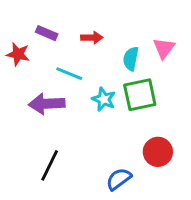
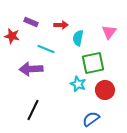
cyan semicircle: (131, 59) -> (78, 38), moved
cyan star: (104, 99) -> (78, 84), moved
red circle: (158, 152) -> (105, 90), moved
blue semicircle: (119, 179) -> (91, 119), moved

